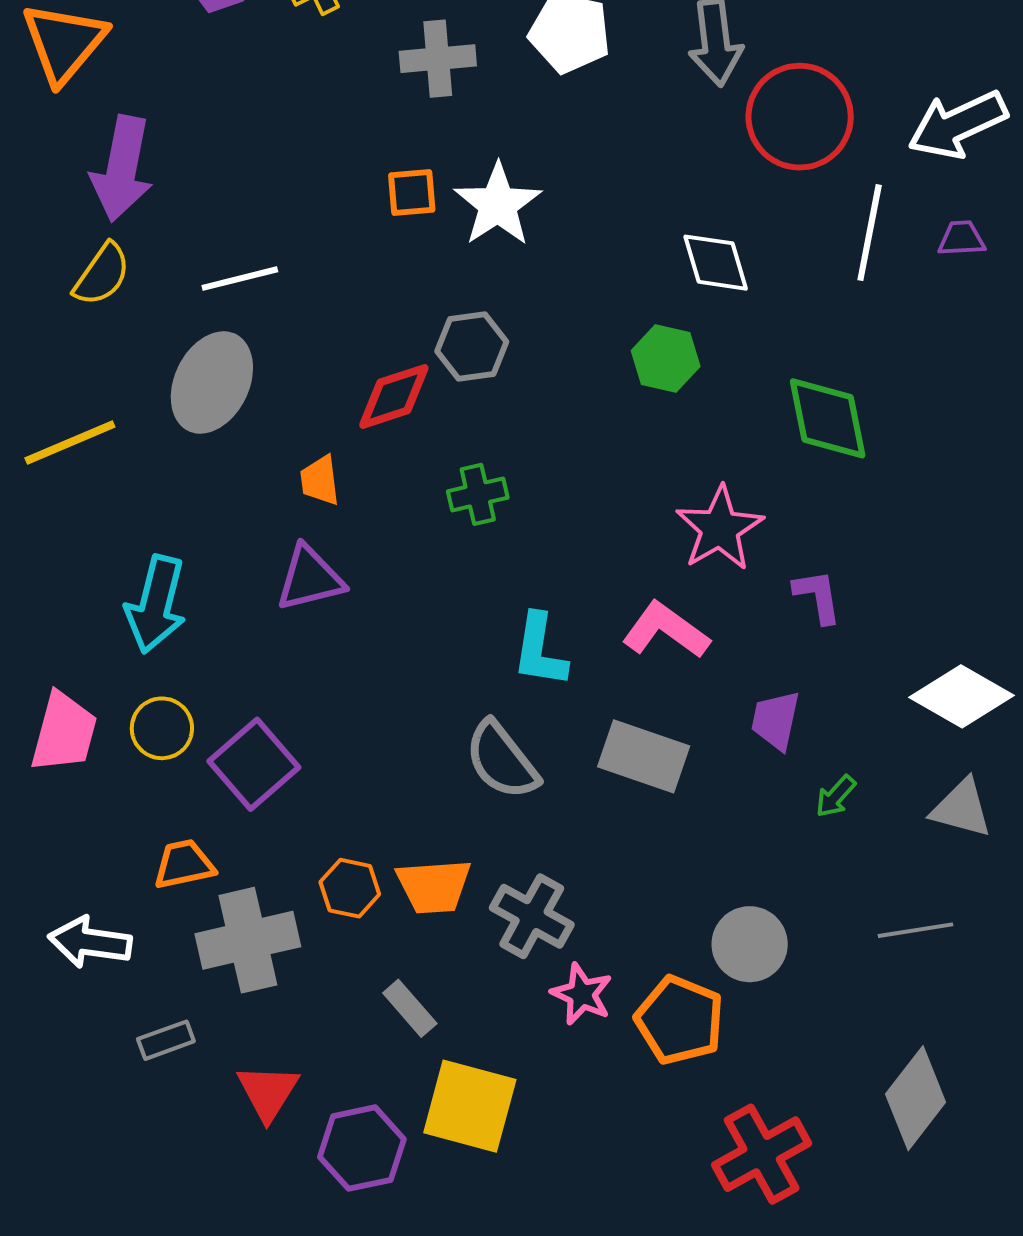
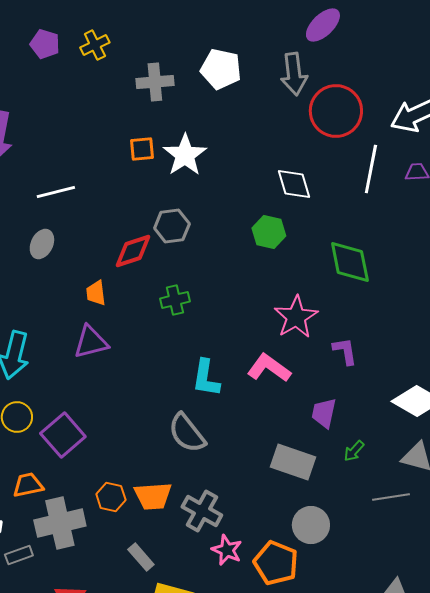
gray ellipse: (212, 382) -> (42, 244), size x0.6
gray rectangle: (644, 756) -> (293, 462), moved
gray line: (916, 930) -> (391, 497), moved
gray rectangle: (166, 1040) -> (19, 555), moved

